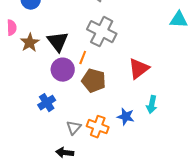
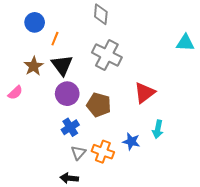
pink semicircle: (12, 28) -> (15, 93), moved, turned 49
orange line: (83, 58) -> (55, 39), moved
blue cross: (47, 103) -> (70, 127), moved

